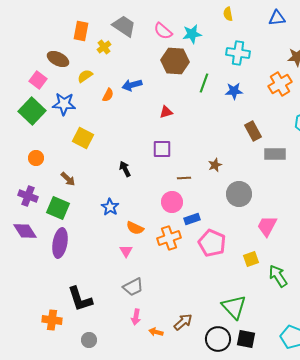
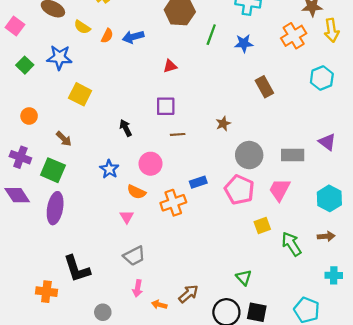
yellow semicircle: (85, 76) -> (82, 27), turned -112
pink square: (38, 80) -> (15, 26), moved
orange semicircle: (108, 95) -> (107, 36), moved
green square: (32, 111) -> (25, 65), size x0.6
gray rectangle: (275, 154) -> (293, 155), moved
brown line: (184, 178) -> (178, 134), moved
pink circle: (172, 202) -> (151, 164), moved
pink pentagon: (212, 243) -> (239, 190), moved
green triangle: (234, 307) -> (244, 278), size x0.6
gray circle: (89, 340) -> (103, 312), moved

